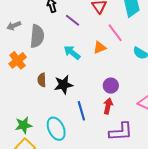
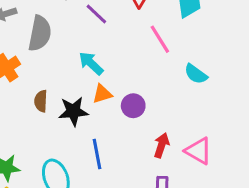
orange triangle: (100, 48) -> (102, 94), moved
purple circle: (111, 86) -> (133, 106), moved
red arrow: (108, 106) -> (162, 145), moved

